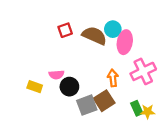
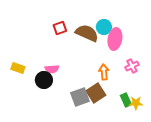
pink cross: (143, 71) -> (132, 66), size x0.6
yellow rectangle: (35, 87) -> (18, 68), moved
black circle: (69, 87) -> (44, 80), moved

